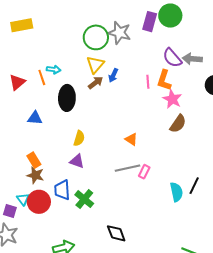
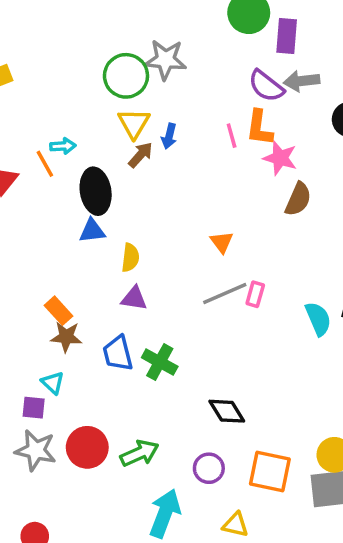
purple rectangle: (150, 22) -> (287, 36), moved
blue triangle: (35, 118) -> (92, 231), moved
orange triangle: (131, 139) -> (222, 242), turned 32
red circle: (39, 202) -> (87, 447), moved

